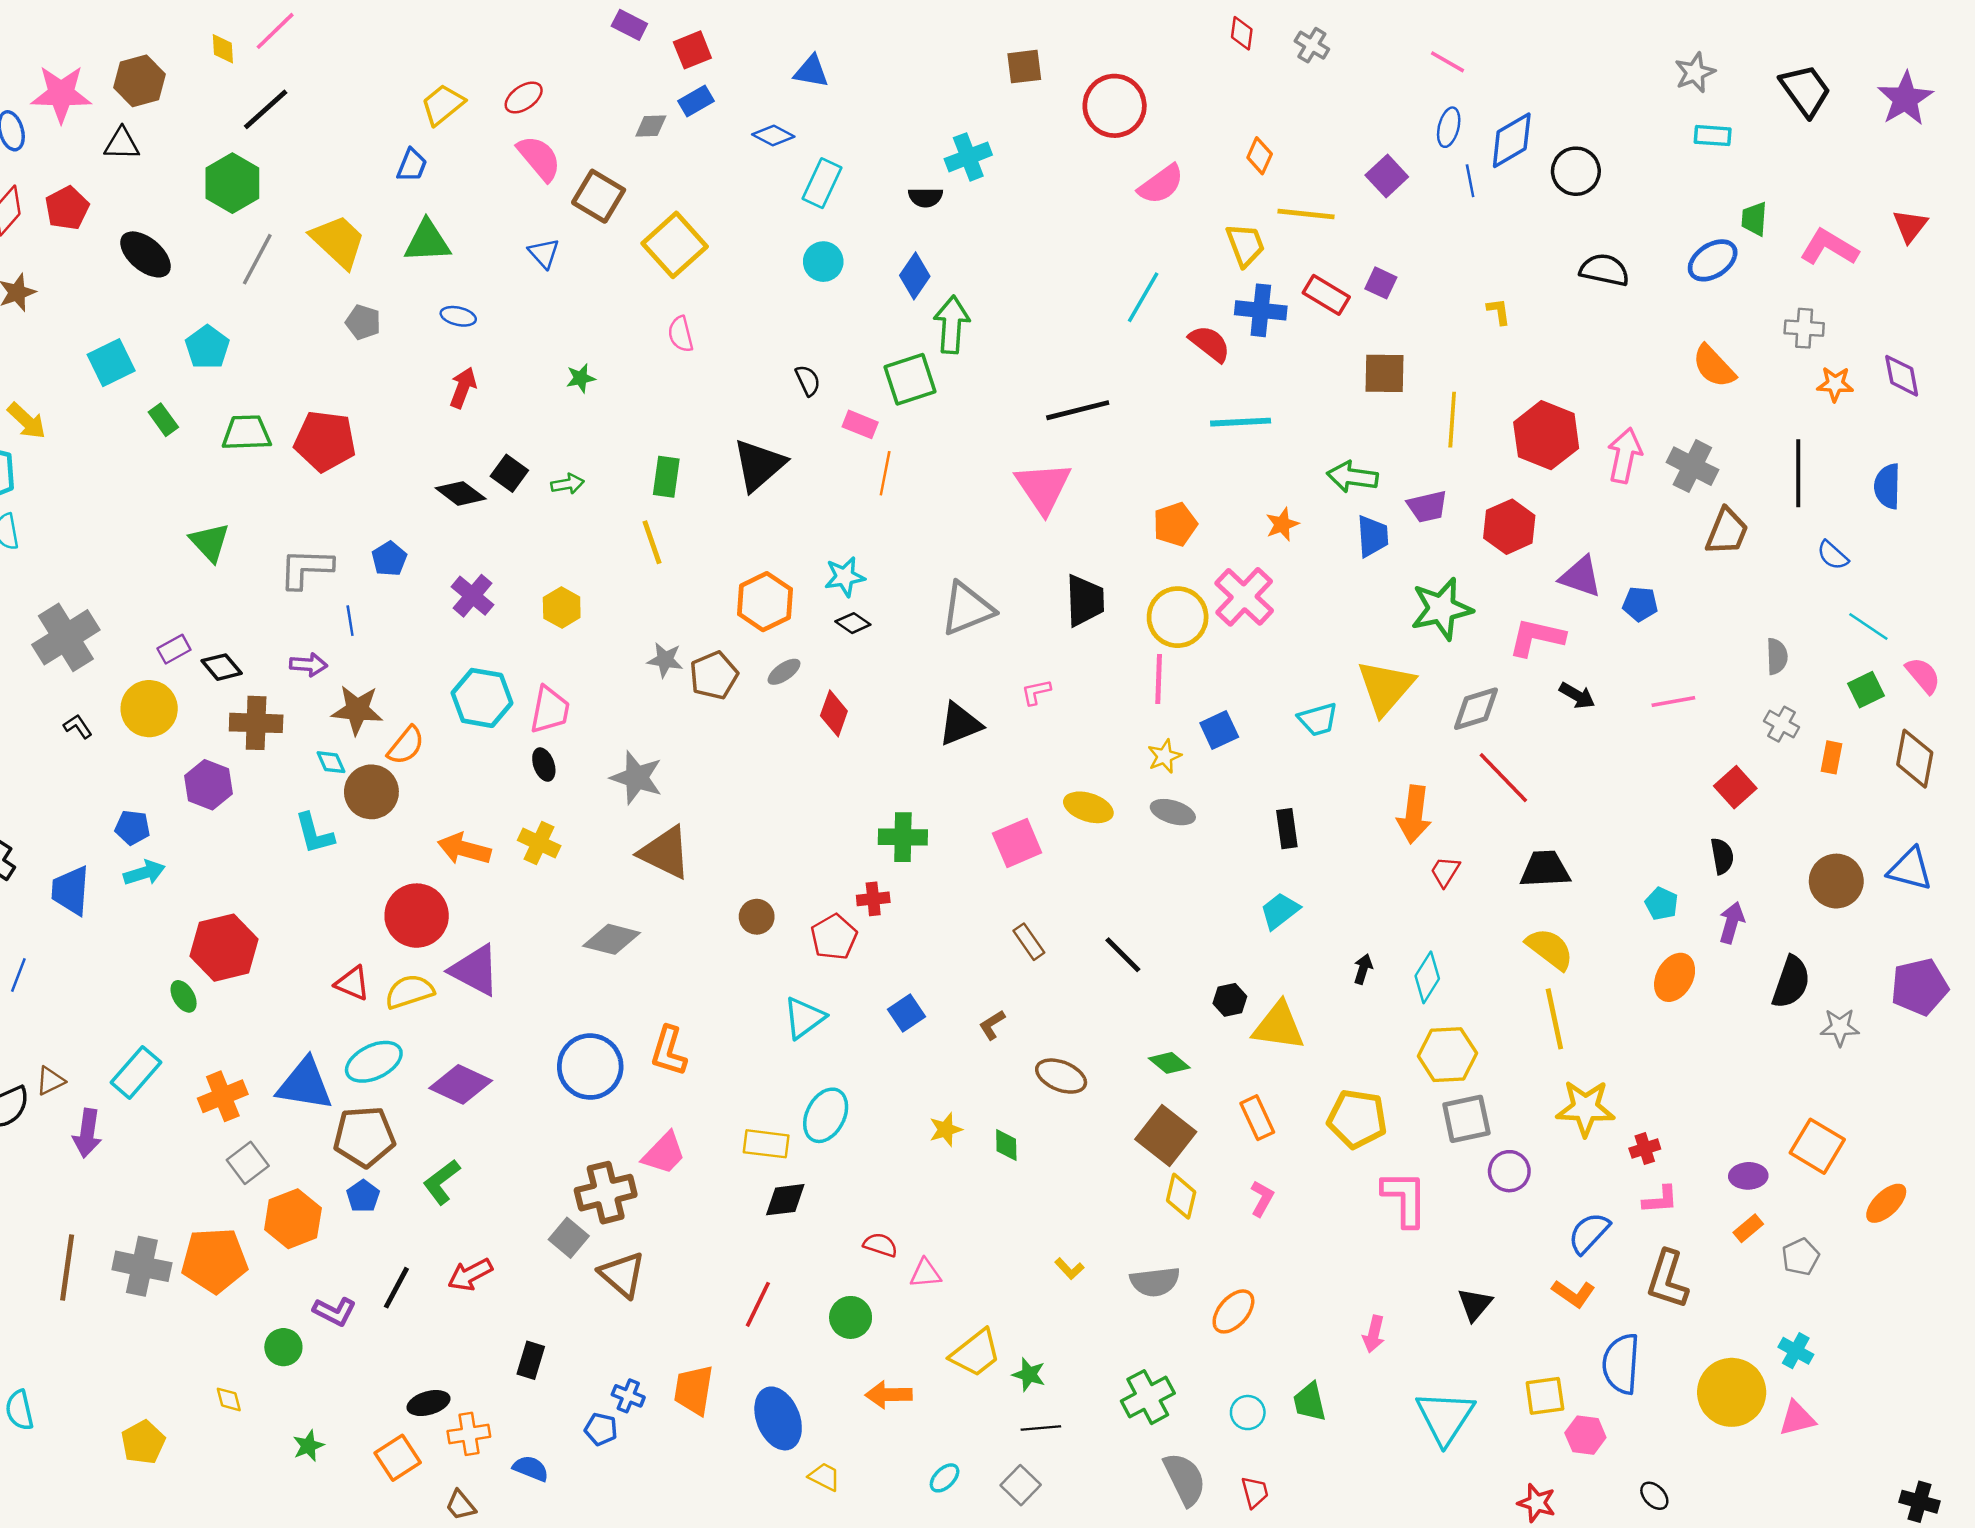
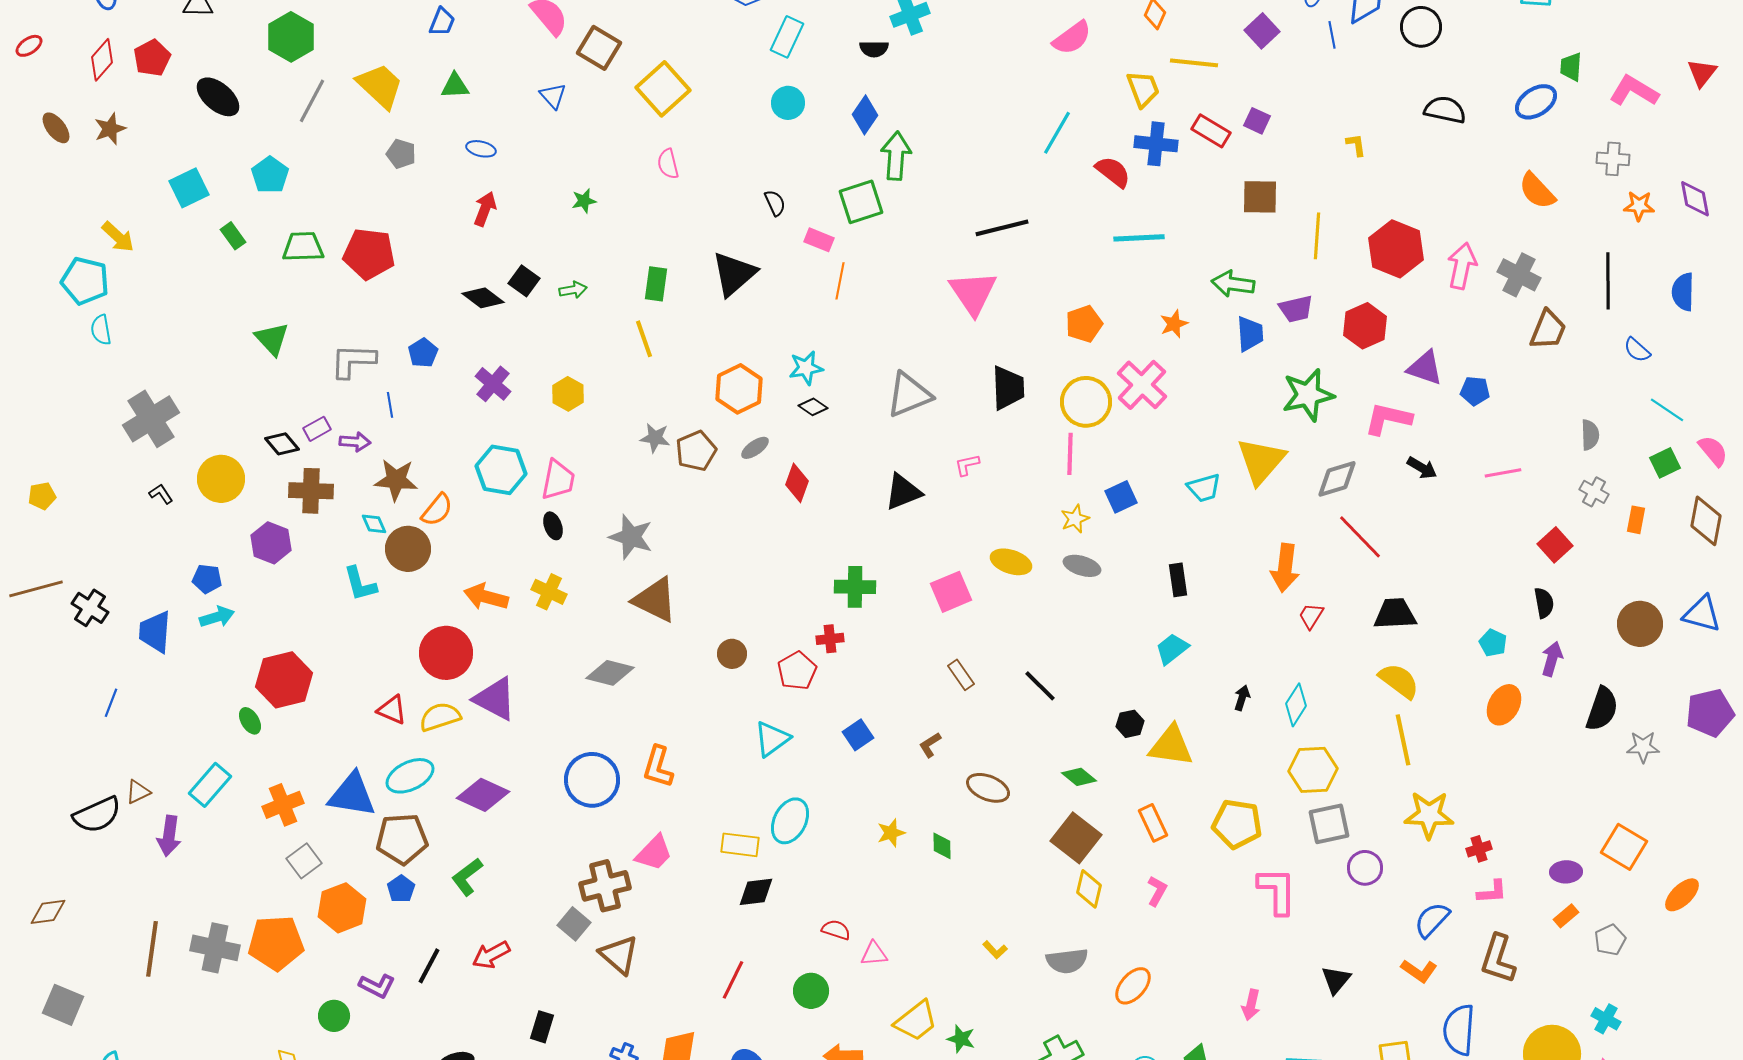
green triangle: (427, 241) -> (455, 86), size x0.7
purple rectangle: (174, 649) -> (317, 429), moved

